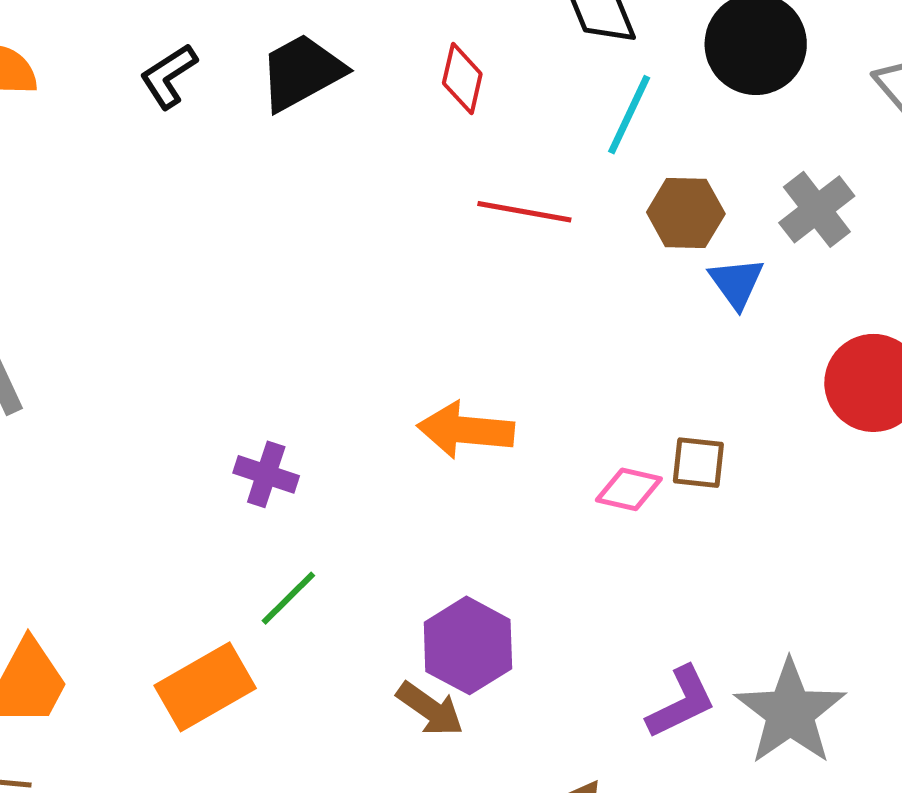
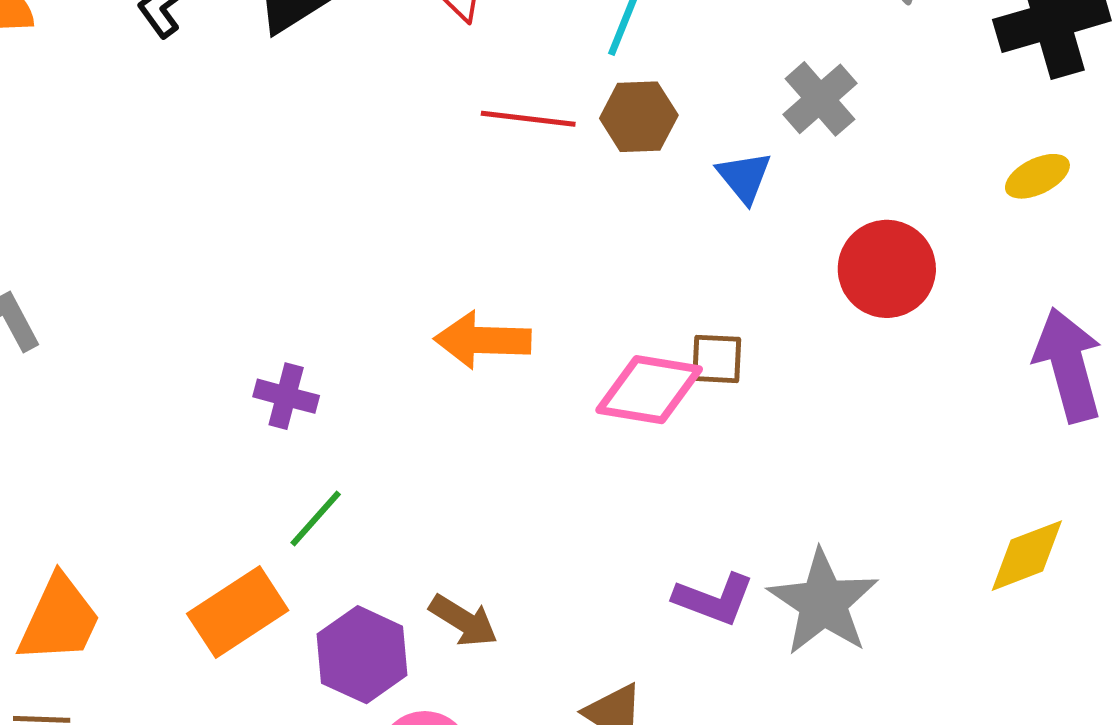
brown hexagon: (686, 213) -> (639, 117), moved
pink diamond: (629, 489) -> (649, 390), size x1.6
purple hexagon: (468, 645) -> (362, 655), moved
purple L-shape: (681, 702) -> (714, 599), turned 50

